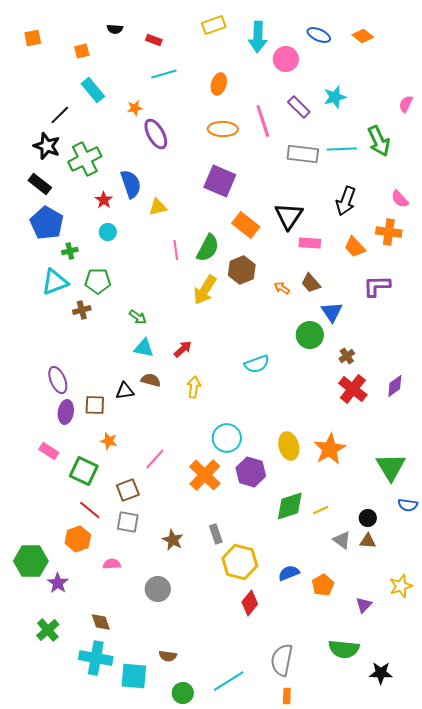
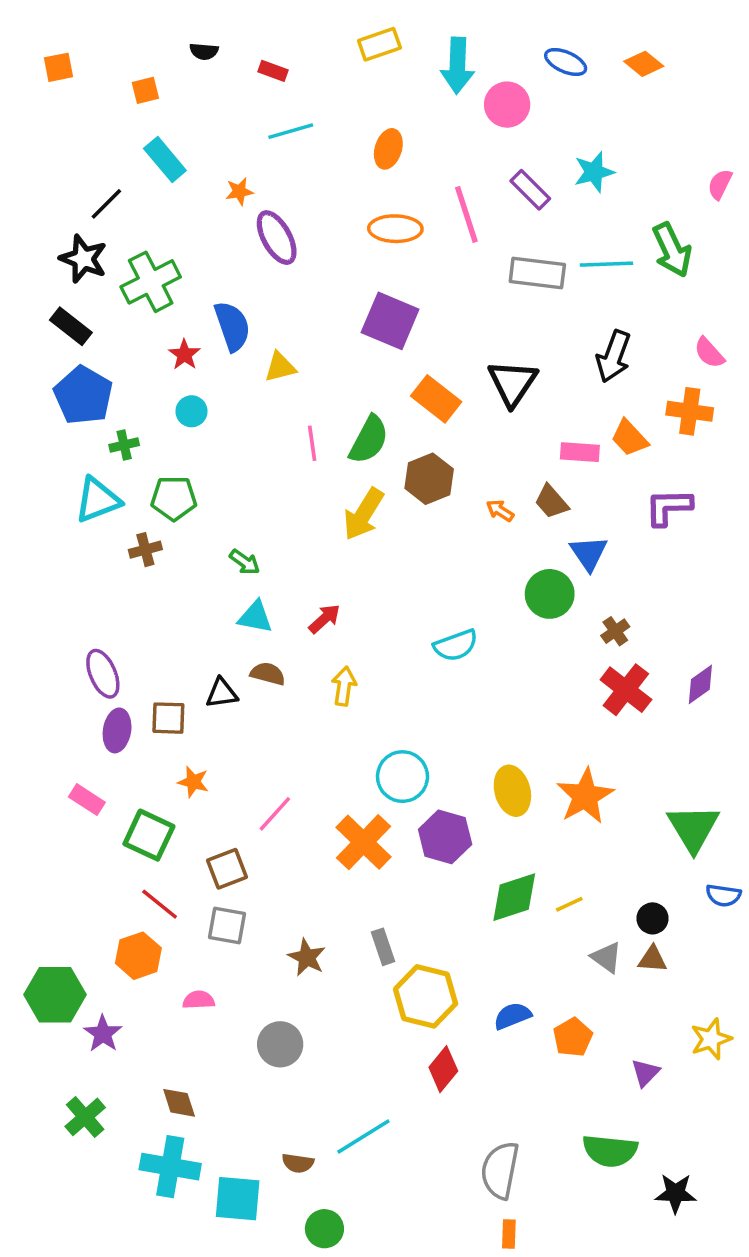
pink rectangle: (310, 243) -> (580, 452), moved
cyan line: (229, 681) -> (363, 1136), moved

